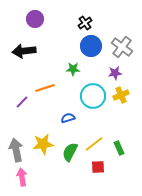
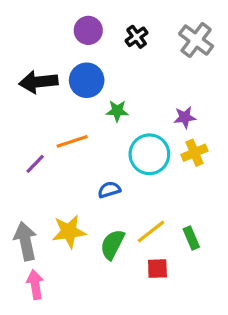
purple circle: (35, 19) -> (88, 30), moved
blue circle: (91, 46) -> (87, 80), moved
gray cross: (122, 47) -> (196, 40), moved

